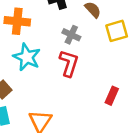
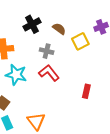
red L-shape: (69, 63) -> (49, 73), turned -45

